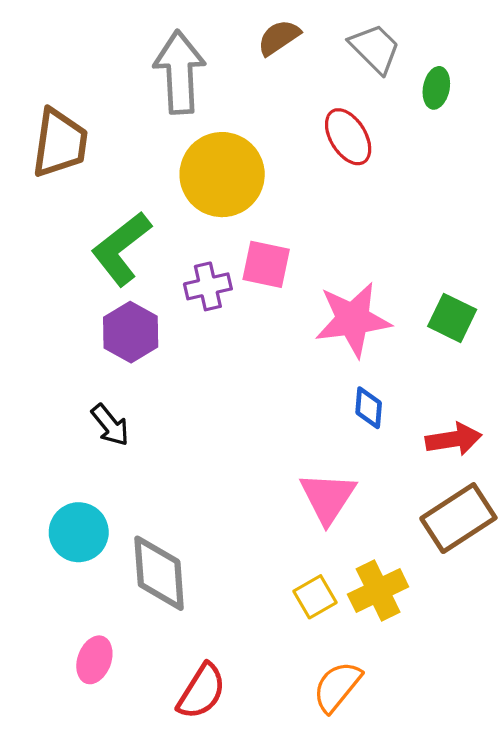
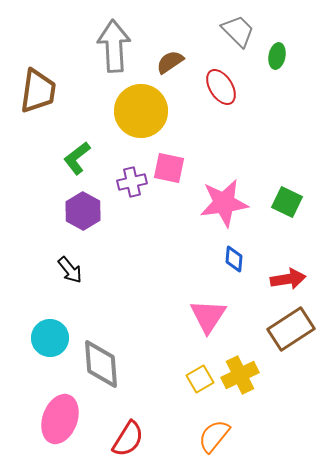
brown semicircle: (279, 37) -> (170, 62), moved
green L-shape: (121, 249) -> (77, 158), size x0.7
pink ellipse: (94, 660) -> (60, 419), size x1.6

